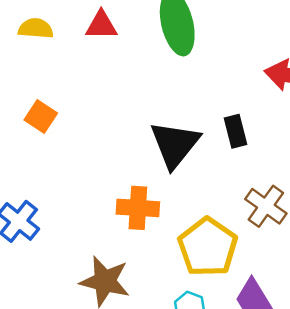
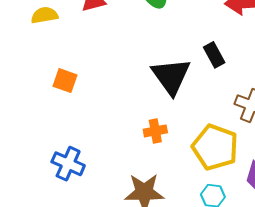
orange cross: (138, 208) -> (155, 131), size x0.7

